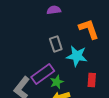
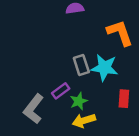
gray rectangle: (56, 44) -> (81, 65), moved
purple rectangle: (43, 74) -> (61, 91), size x0.6

